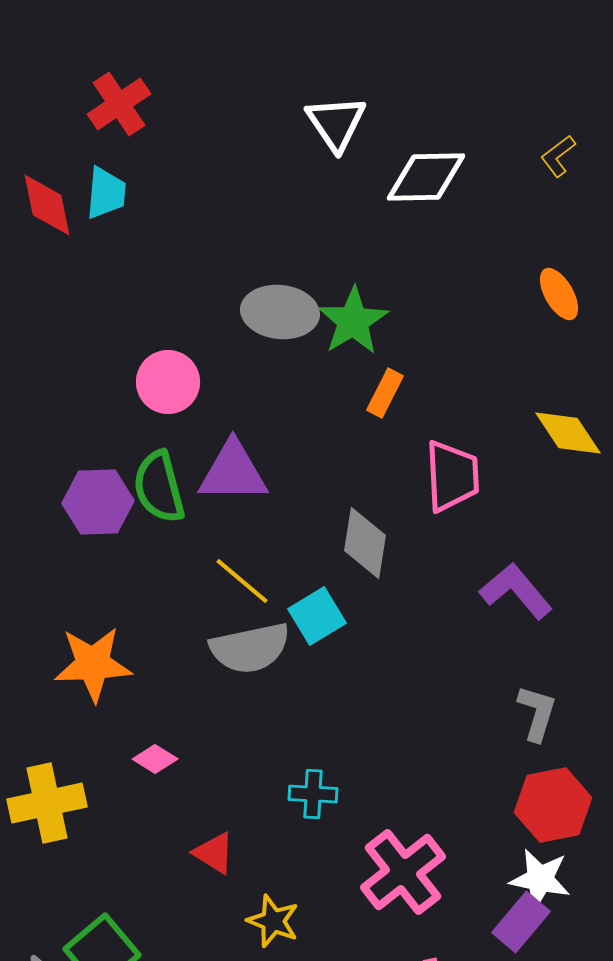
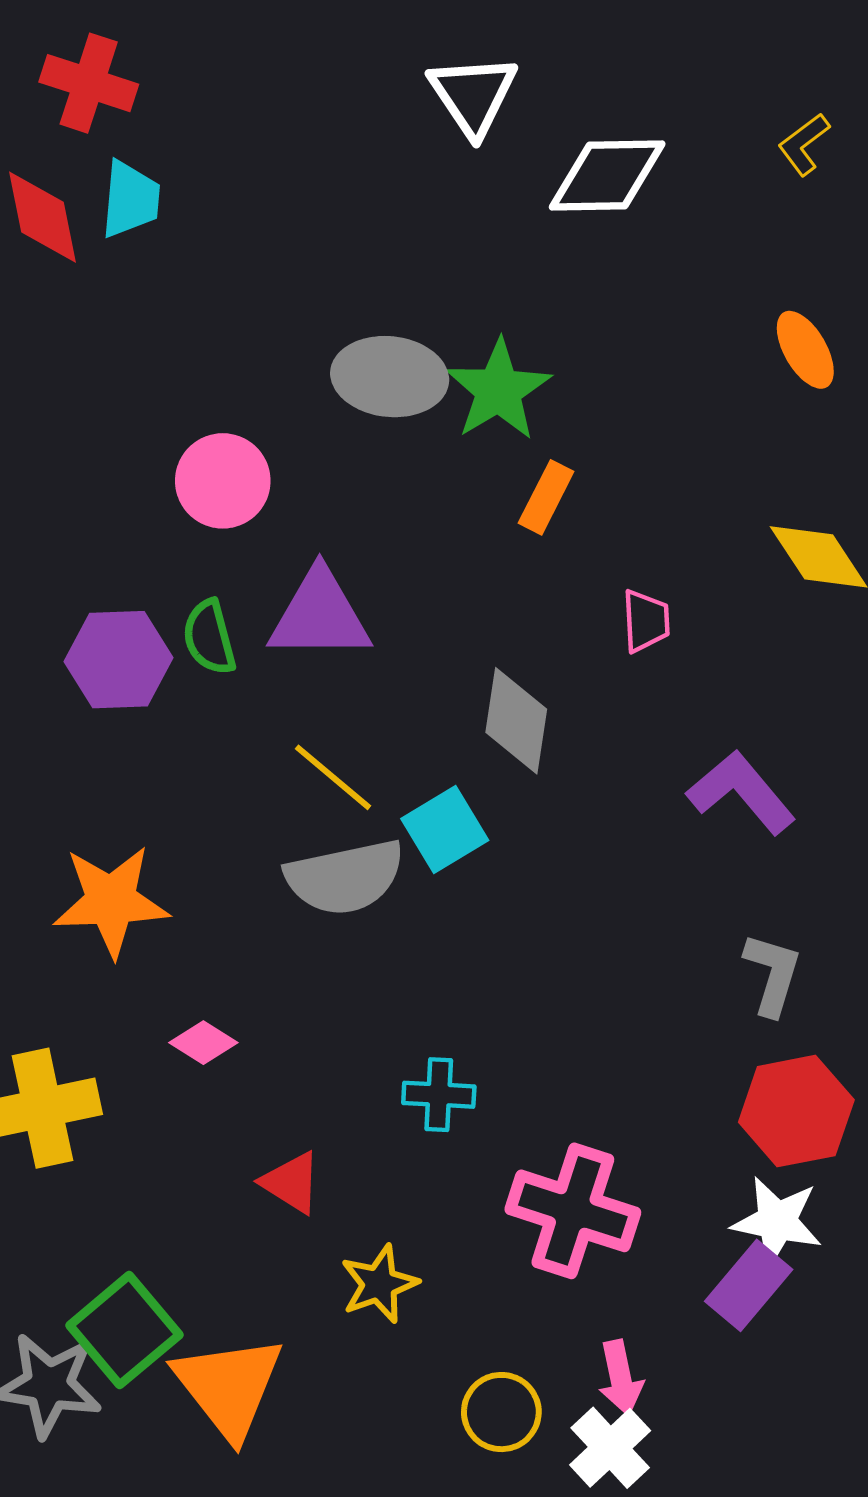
red cross: (119, 104) -> (89, 83), moved, turned -38
pink trapezoid: (452, 476) -> (646, 621), size x0.6
green semicircle: (159, 487) -> (209, 637), size x0.7
pink cross: (403, 872) -> (573, 1211), turned -34
yellow star: (273, 921) -> (379, 1284), turned 30

